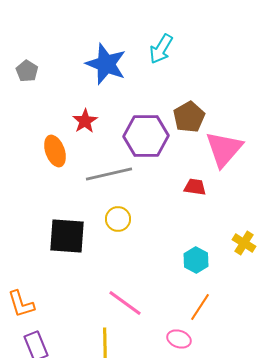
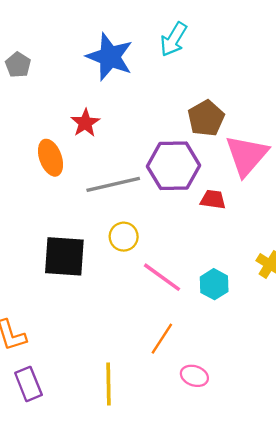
purple hexagon: (146, 136) -> (174, 166), moved
pink line: (125, 303) -> (162, 277), moved
orange line: (200, 307) -> (162, 339), moved

